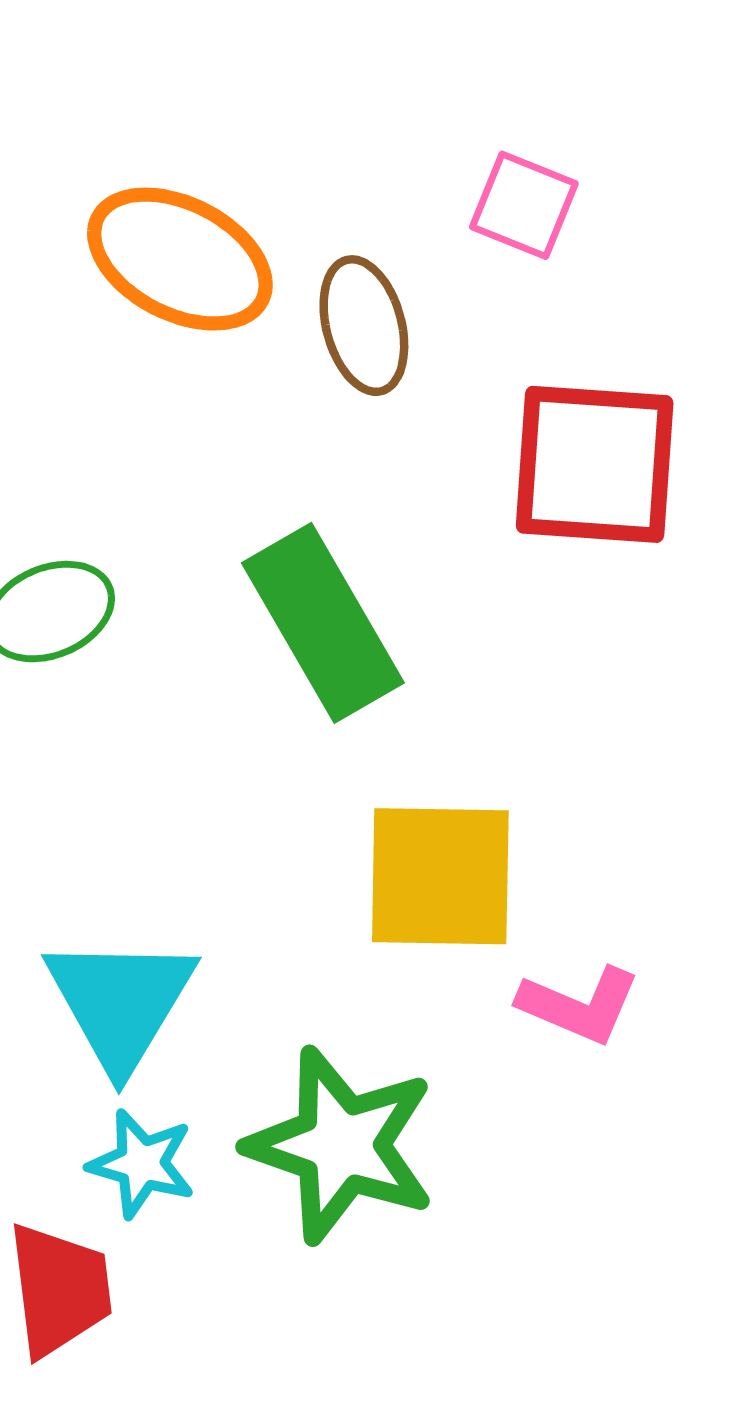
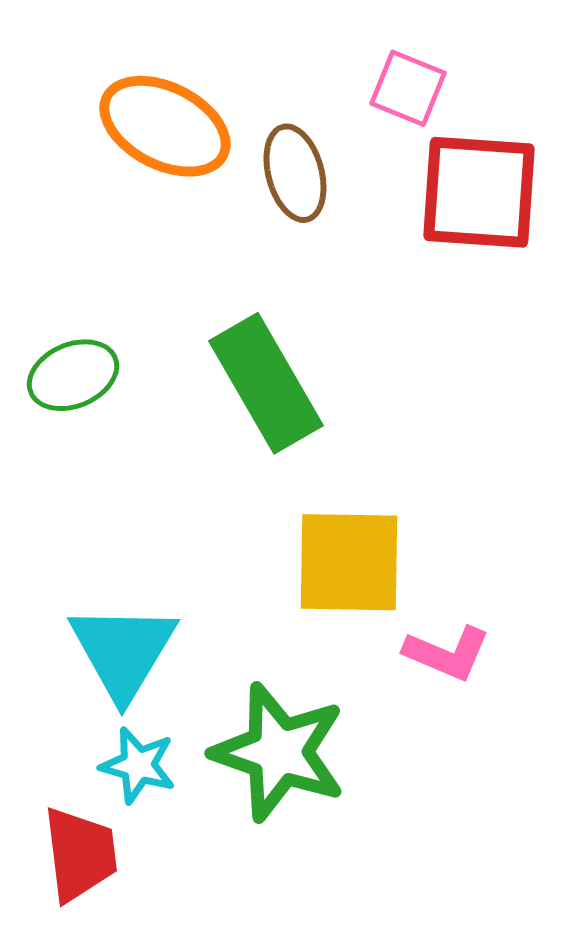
red square: (595, 464) -> (479, 192), moved

